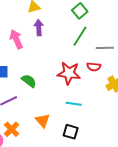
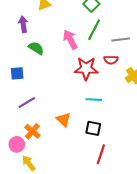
purple arrow: (39, 28) -> (23, 24), moved
pink arrow: (16, 39) -> (70, 39), moved
green semicircle: (29, 81) -> (36, 48), moved

